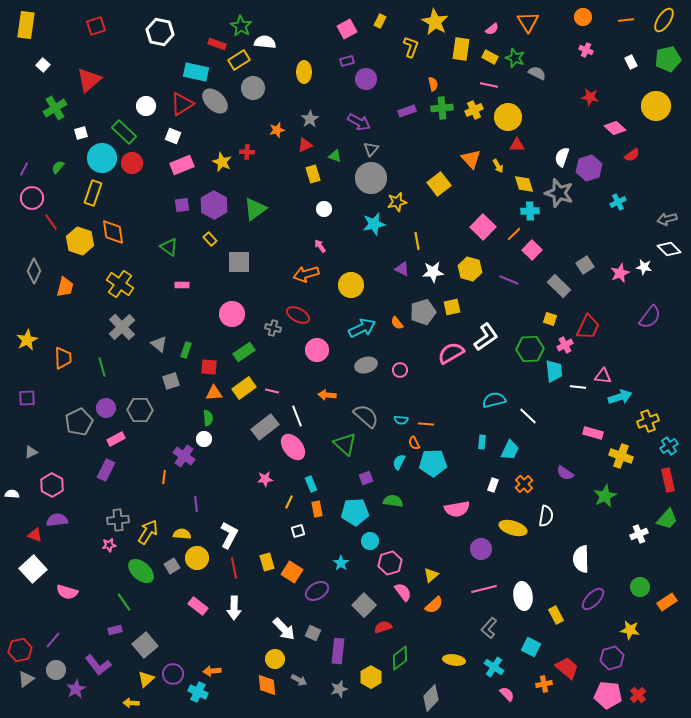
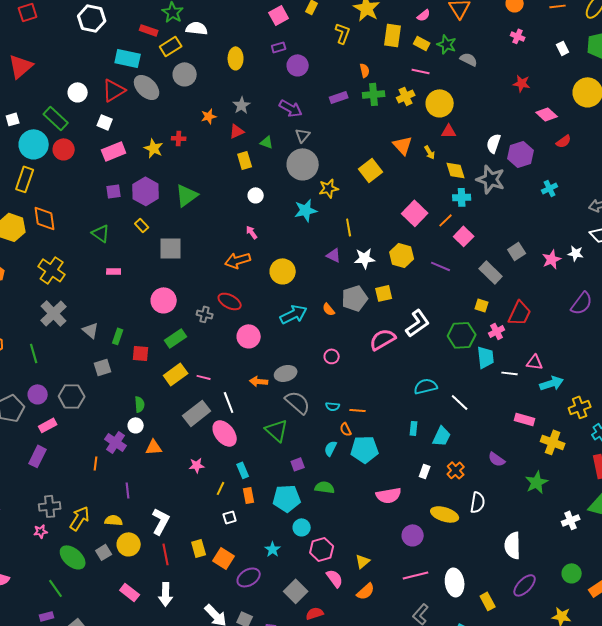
gray ellipse: (366, 365) -> (286, 373), moved
orange triangle: (214, 393) -> (154, 447), moved

